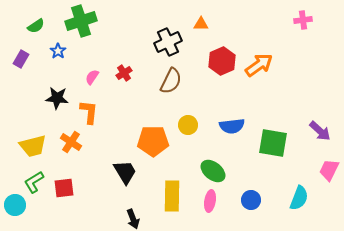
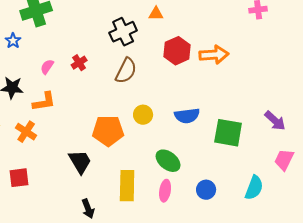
orange arrow: (259, 65) -> (214, 55), turned 32
orange L-shape: (89, 112) -> (44, 102), turned 75

